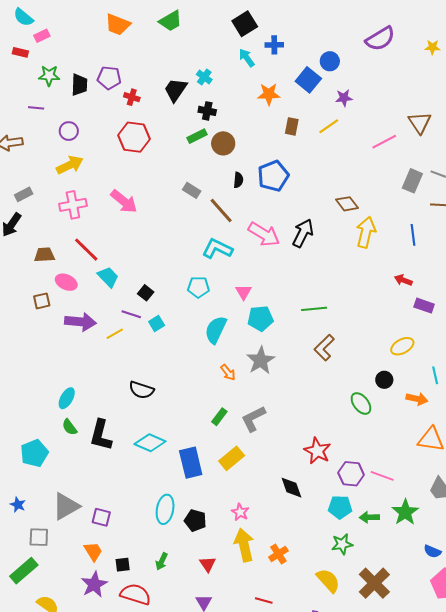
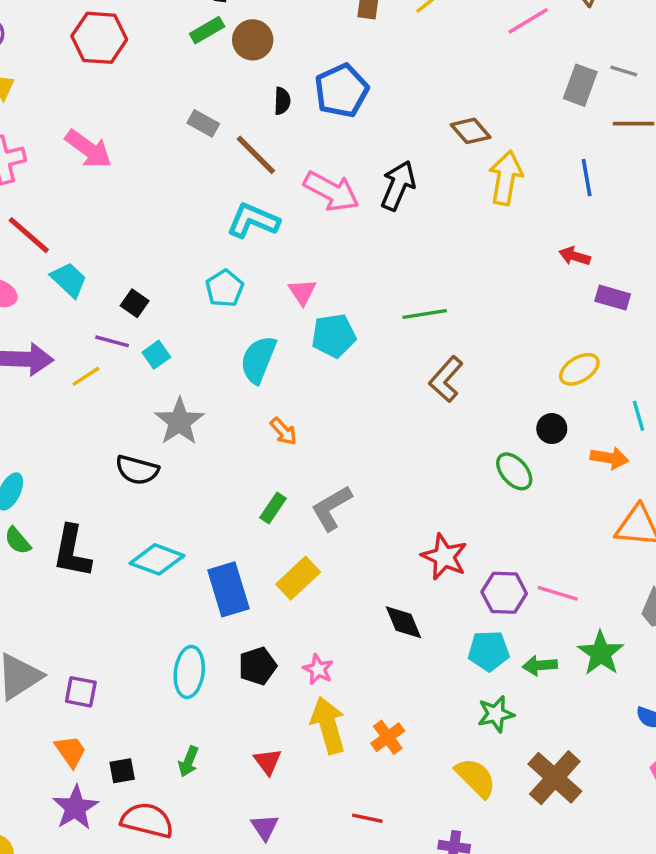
cyan pentagon: (198, 287) -> (225, 288), turned -30
gray star: (261, 360) -> (179, 422), moved
black pentagon: (195, 520) -> (258, 666), moved, turned -30

